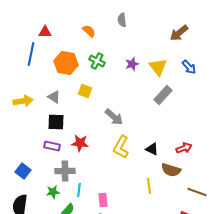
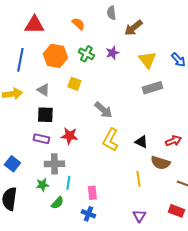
red triangle: (45, 32) -> (34, 25), size x1.5
brown arrow: (179, 33) -> (133, 28), moved
blue line: (31, 54) -> (20, 60), moved
purple star: (132, 64) -> (112, 53), moved
gray rectangle: (163, 95) -> (152, 88), turned 30

